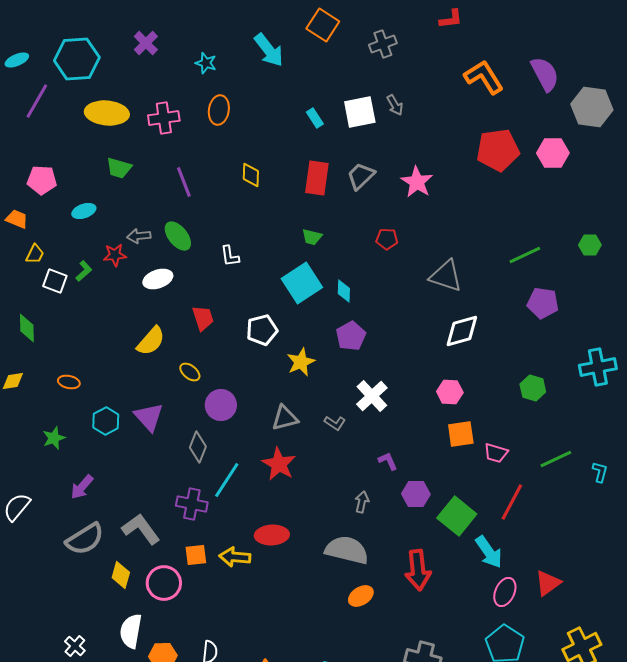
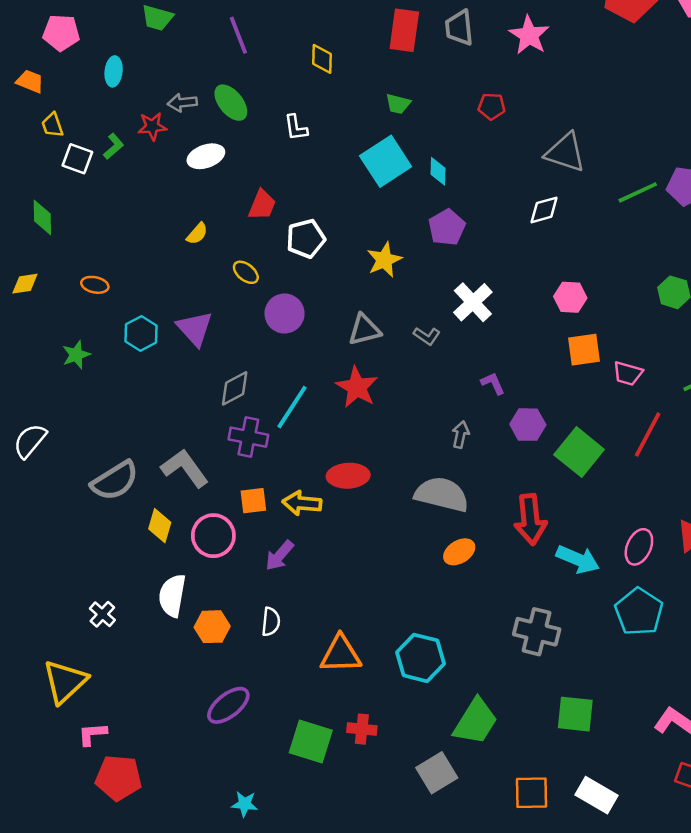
yellow diamond: (251, 175) -> (322, 59), moved
gray trapezoid: (361, 176) -> (459, 28), turned -52
cyan ellipse: (84, 211) -> (114, 71), turned -65
yellow trapezoid: (35, 254) -> (52, 125), turned 135
green line: (525, 255) -> (638, 192), moved
red trapezoid: (203, 318) -> (262, 205), turned 40
white pentagon: (262, 330) -> (306, 239), moved
white diamond: (462, 331) -> (544, 210), moved, size x0.7
yellow semicircle: (151, 341) -> (197, 234), size x0.6
gray diamond: (198, 447) -> (235, 388), moved, turned 40
purple arrow: (82, 487) -> (280, 556), moved
cyan arrow: (489, 552) -> (578, 559), moved, turned -32

